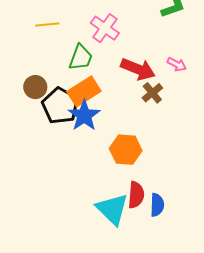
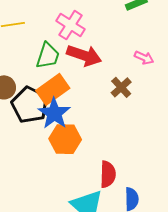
red arrow: (138, 69) -> (84, 55), moved
orange hexagon: (126, 150) -> (65, 139), moved
red semicircle: (136, 195) -> (108, 174), moved

